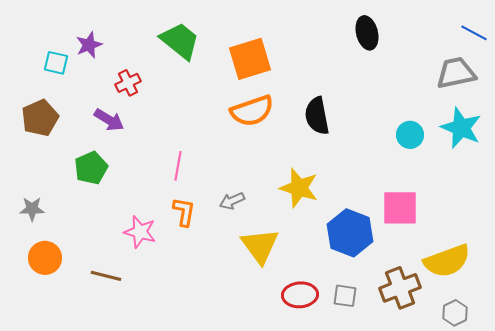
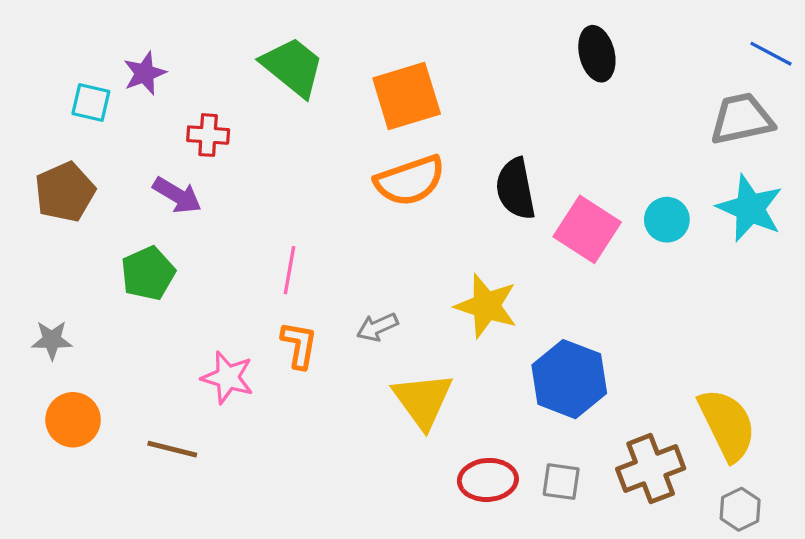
red cross: (128, 83) -> (208, 135), turned 30
pink square: (400, 208) -> (587, 229), moved, turned 33
yellow semicircle: (447, 261) -> (727, 425), turned -96

